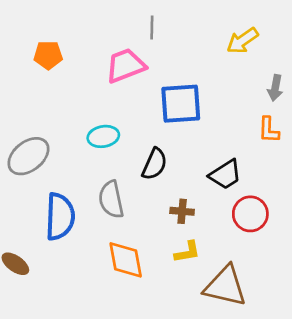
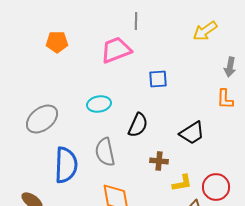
blue square: (181, 104) -> (158, 79), size x0.6
red circle: (250, 214) -> (216, 187), moved
yellow L-shape: (187, 252) -> (182, 183), moved

